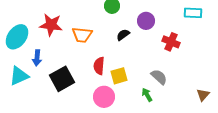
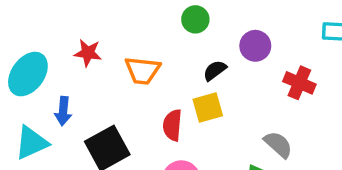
red star: (51, 25) -> (88, 53), size x0.7
yellow square: (119, 76) -> (208, 108), moved

